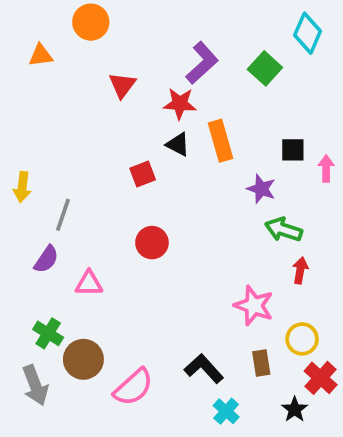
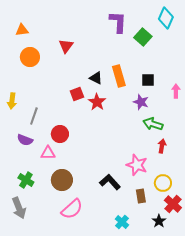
orange circle: (91, 22) -> (30, 57), moved
purple L-shape: (202, 63) -> (118, 22), moved, turned -45
red star: (180, 104) -> (97, 102), moved, turned 30
black square: (293, 150) -> (148, 80), moved
red circle: (152, 243) -> (60, 134), moved
purple semicircle: (46, 259) -> (25, 140), turned 77
brown circle: (83, 359) -> (62, 180), moved
black L-shape: (204, 369) -> (110, 182), moved

